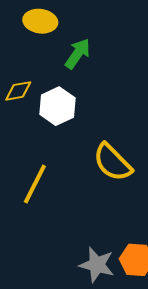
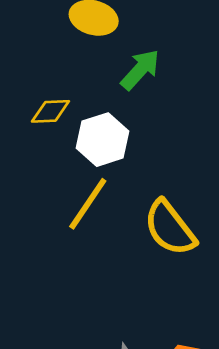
yellow line: (35, 184) -> (88, 204), moved

